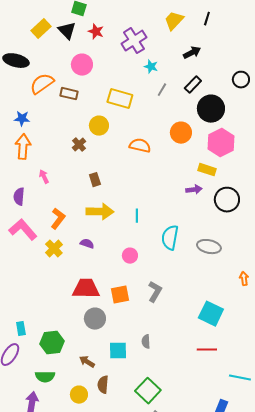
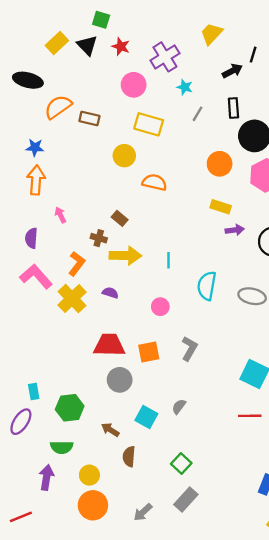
black line: (207, 19) -> (253, 55), moved
pink circle: (82, 65) -> (134, 85), moved
black rectangle: (193, 85) -> (233, 108), turned -48
brown cross: (79, 145) -> (99, 238), moved, turned -32
orange semicircle: (140, 146) -> (154, 182), moved
yellow rectangle: (207, 170) -> (221, 207), moved
brown rectangle: (95, 180) -> (120, 218), turned -32
yellow cross: (54, 249) -> (72, 299), size x1.4
gray semicircle: (146, 342) -> (179, 407), turned 40
cyan square: (118, 351) -> (146, 417), turned 30
green square: (148, 391) -> (181, 463), size x0.7
yellow circle: (79, 395) -> (89, 475), moved

